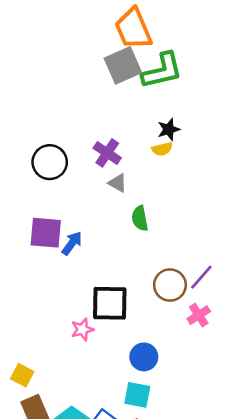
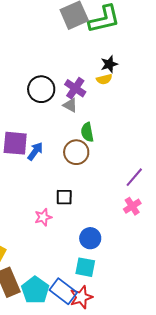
purple cross: (107, 153) -> (75, 88), moved
black circle: (50, 162) -> (41, 89), moved
brown circle: (170, 285) -> (76, 152), moved
black square: (110, 303) -> (64, 197), size x0.6

